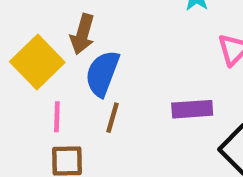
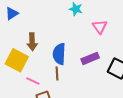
blue semicircle: (102, 73) -> (59, 54), moved
pink line: (57, 117) -> (33, 81), turned -48

